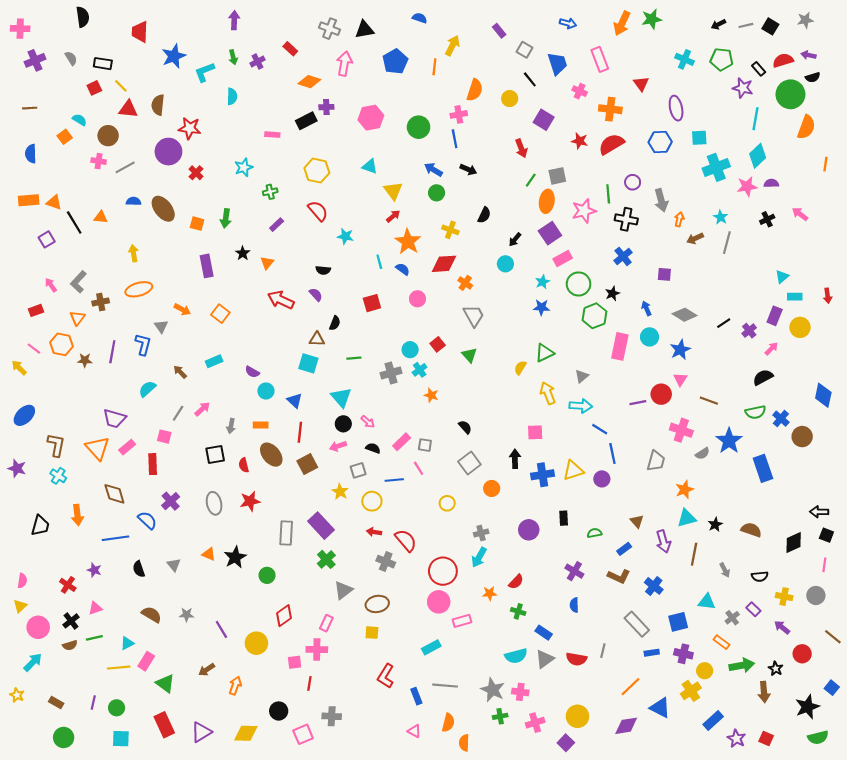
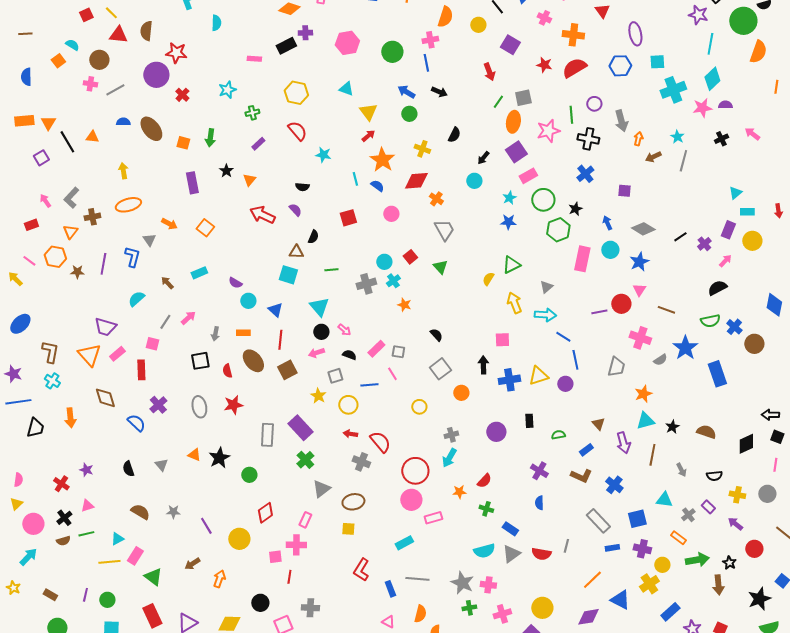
orange triangle: (54, 202) -> (48, 123), turned 42
blue line: (115, 538) -> (18, 402), moved

